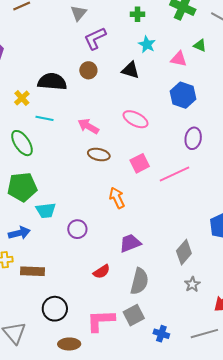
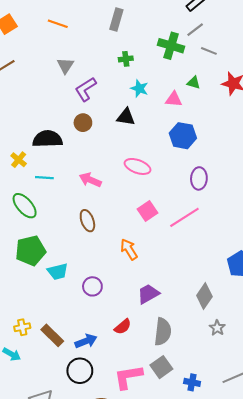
brown ellipse: (99, 155) -> (87, 221), moved, turned 65
blue arrow: (19, 233) -> (86, 341), moved
brown rectangle: (33, 271) -> (52, 335), turned 50

